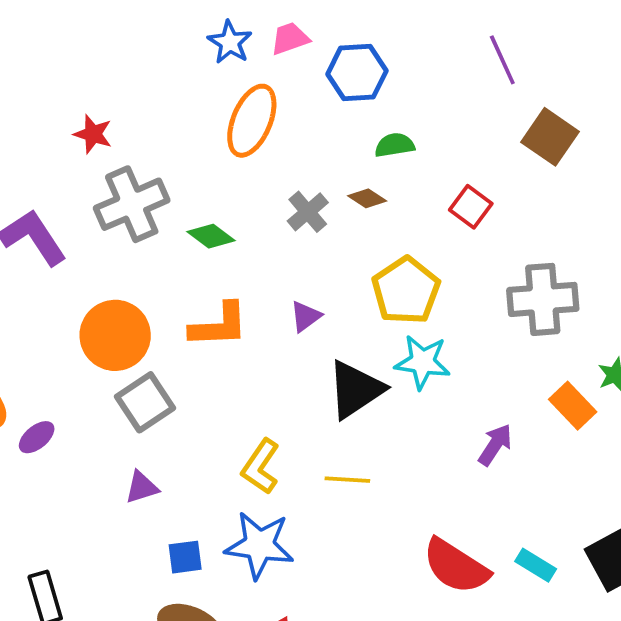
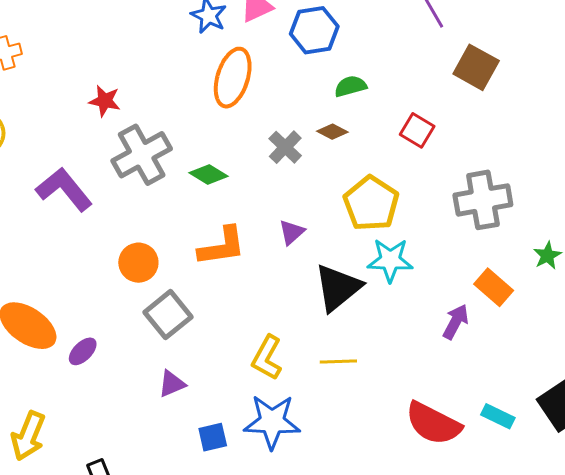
orange circle: (115, 335) -> (138, 263), size x0.7
orange rectangle: (573, 406) -> (494, 287), moved

